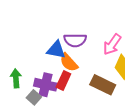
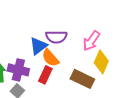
blue triangle: (56, 50) -> (38, 46), turned -48
purple cross: (46, 85) -> (18, 70), moved

